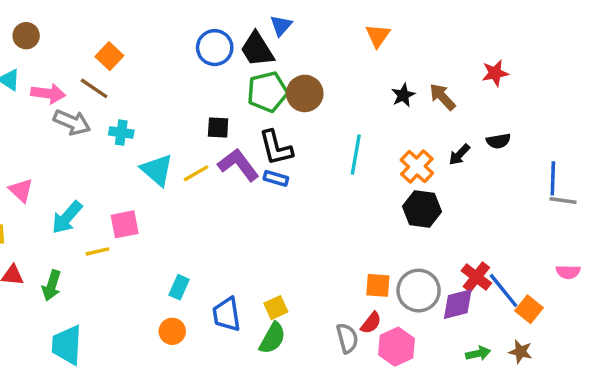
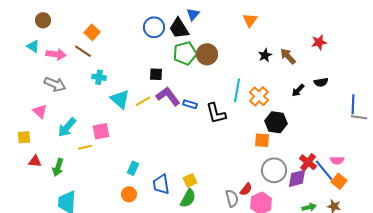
gray arrow: (72, 122) -> (55, 84), moved
black L-shape: (276, 148) -> (216, 113), moved
orange cross: (417, 167) -> (259, 96), moved
pink semicircle: (568, 272) -> (337, 160), moved
orange square: (378, 285) -> (262, 140), moved

